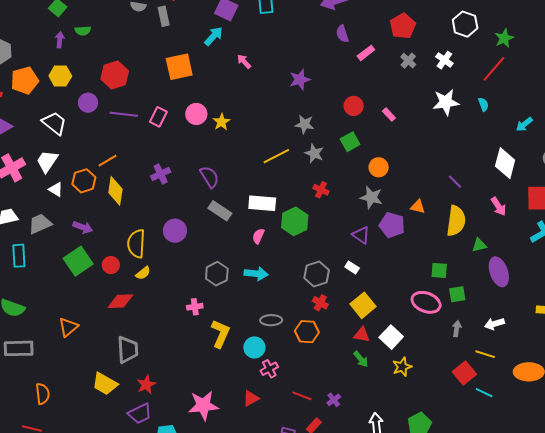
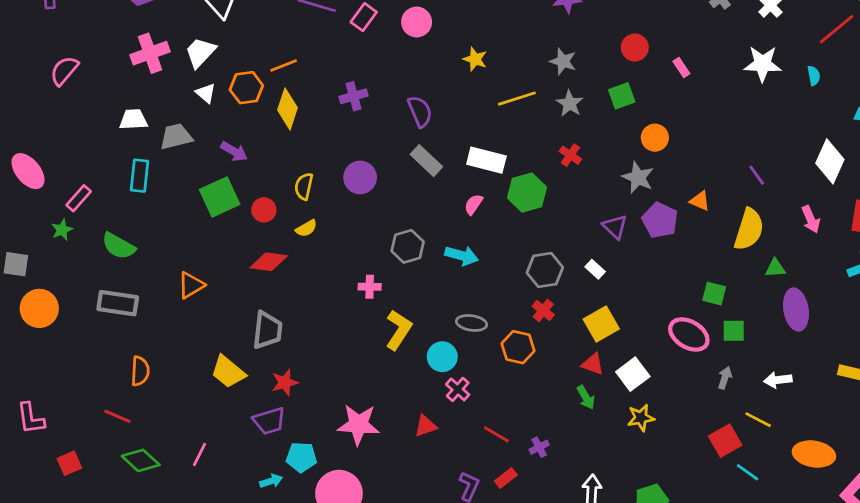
yellow star: (222, 122) -> (475, 59), moved, turned -30
yellow semicircle: (136, 244) -> (304, 186), size x0.7
pink cross: (269, 369) -> (458, 389), turned -30

